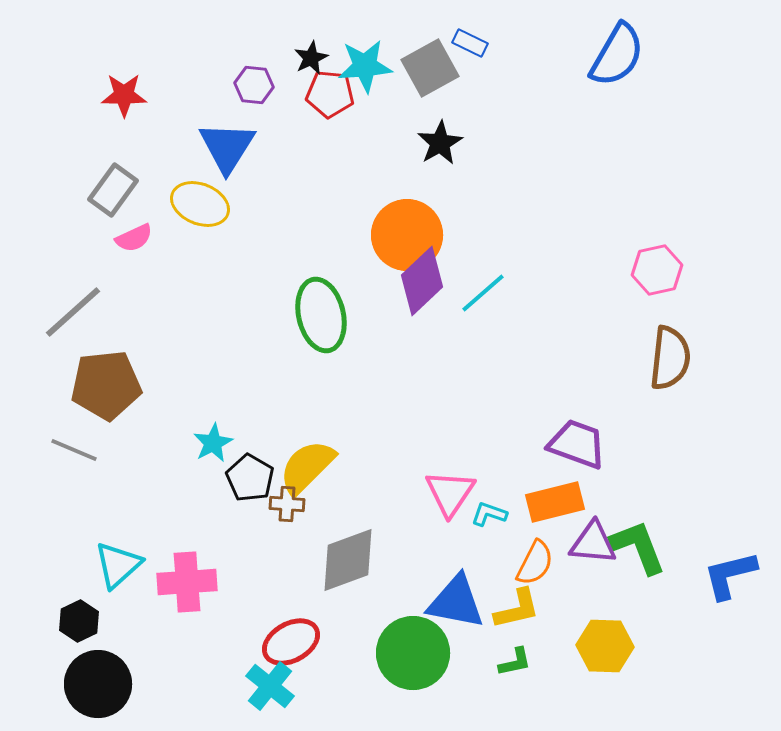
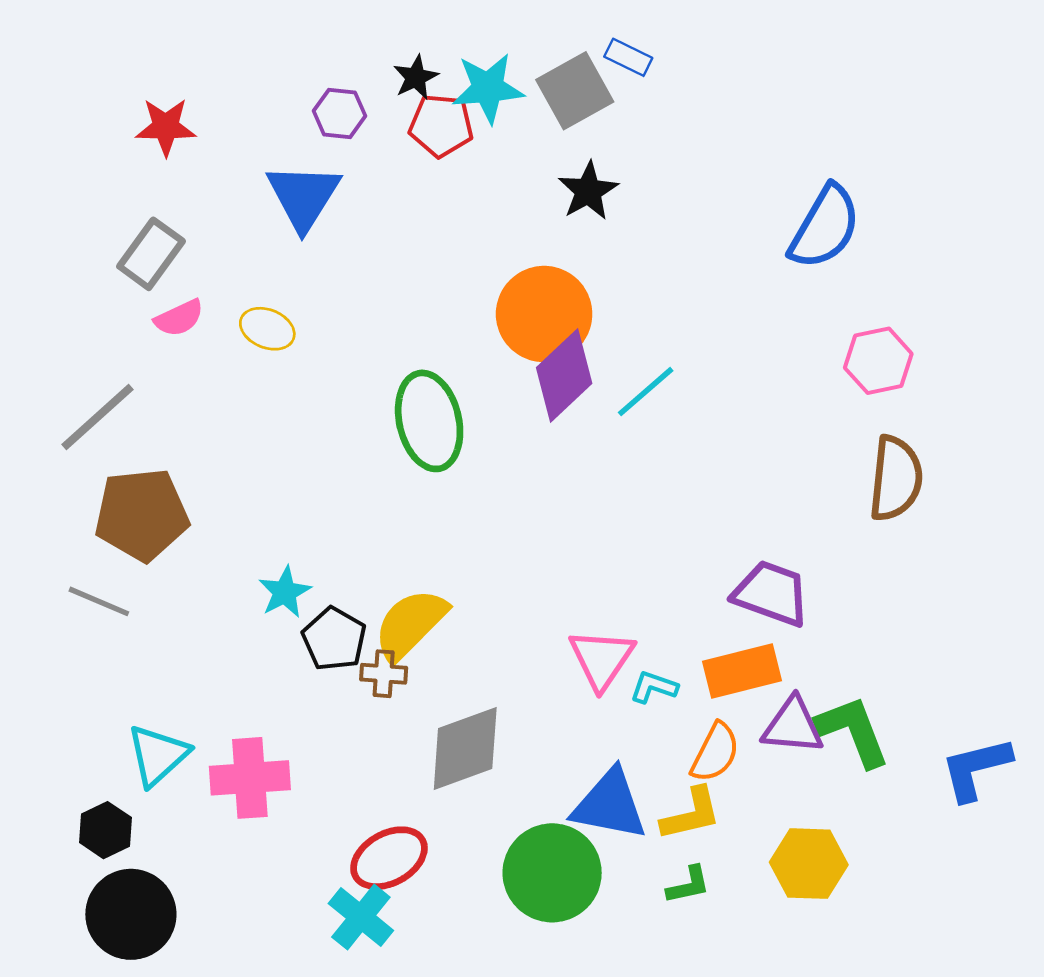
blue semicircle: (617, 55) -> (825, 227), moved
yellow ellipse: (200, 204) -> (267, 329), moved, size x0.7

